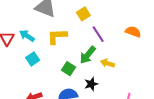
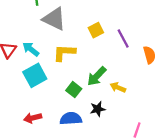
orange semicircle: (133, 32) -> (149, 55), turned 49
purple line: (98, 34) -> (123, 39), moved
cyan square: (33, 59) -> (35, 75), size x1.5

